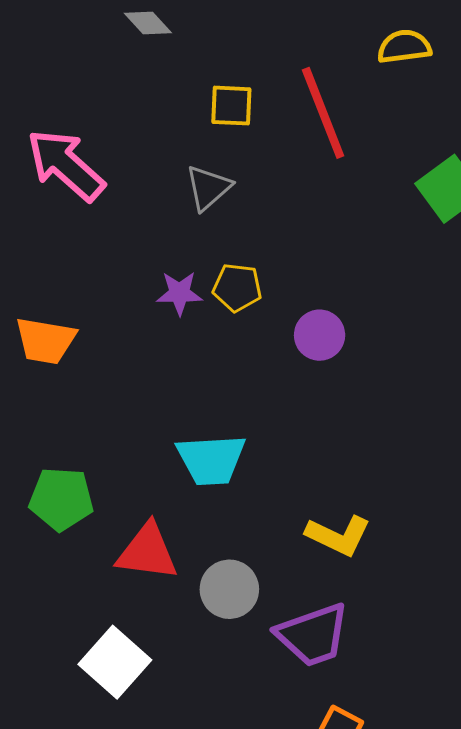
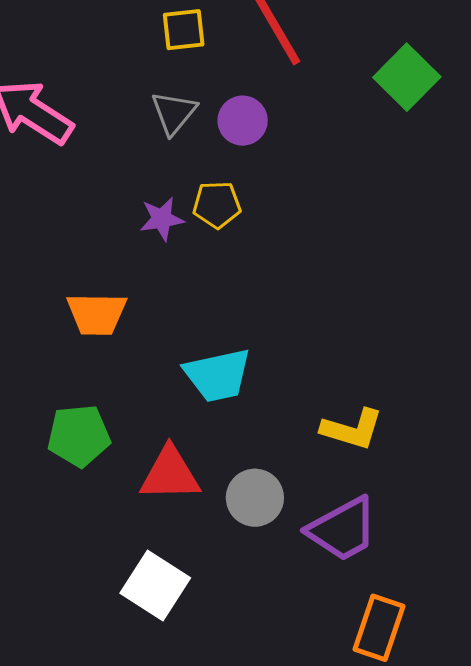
purple circle: (320, 335) -> (243, 121), moved
orange trapezoid: (45, 341) -> (97, 314), moved

